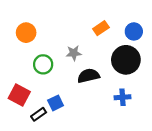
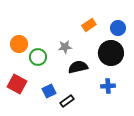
orange circle: (26, 33) -> (19, 44), moved
black rectangle: (39, 114) -> (67, 101), moved

